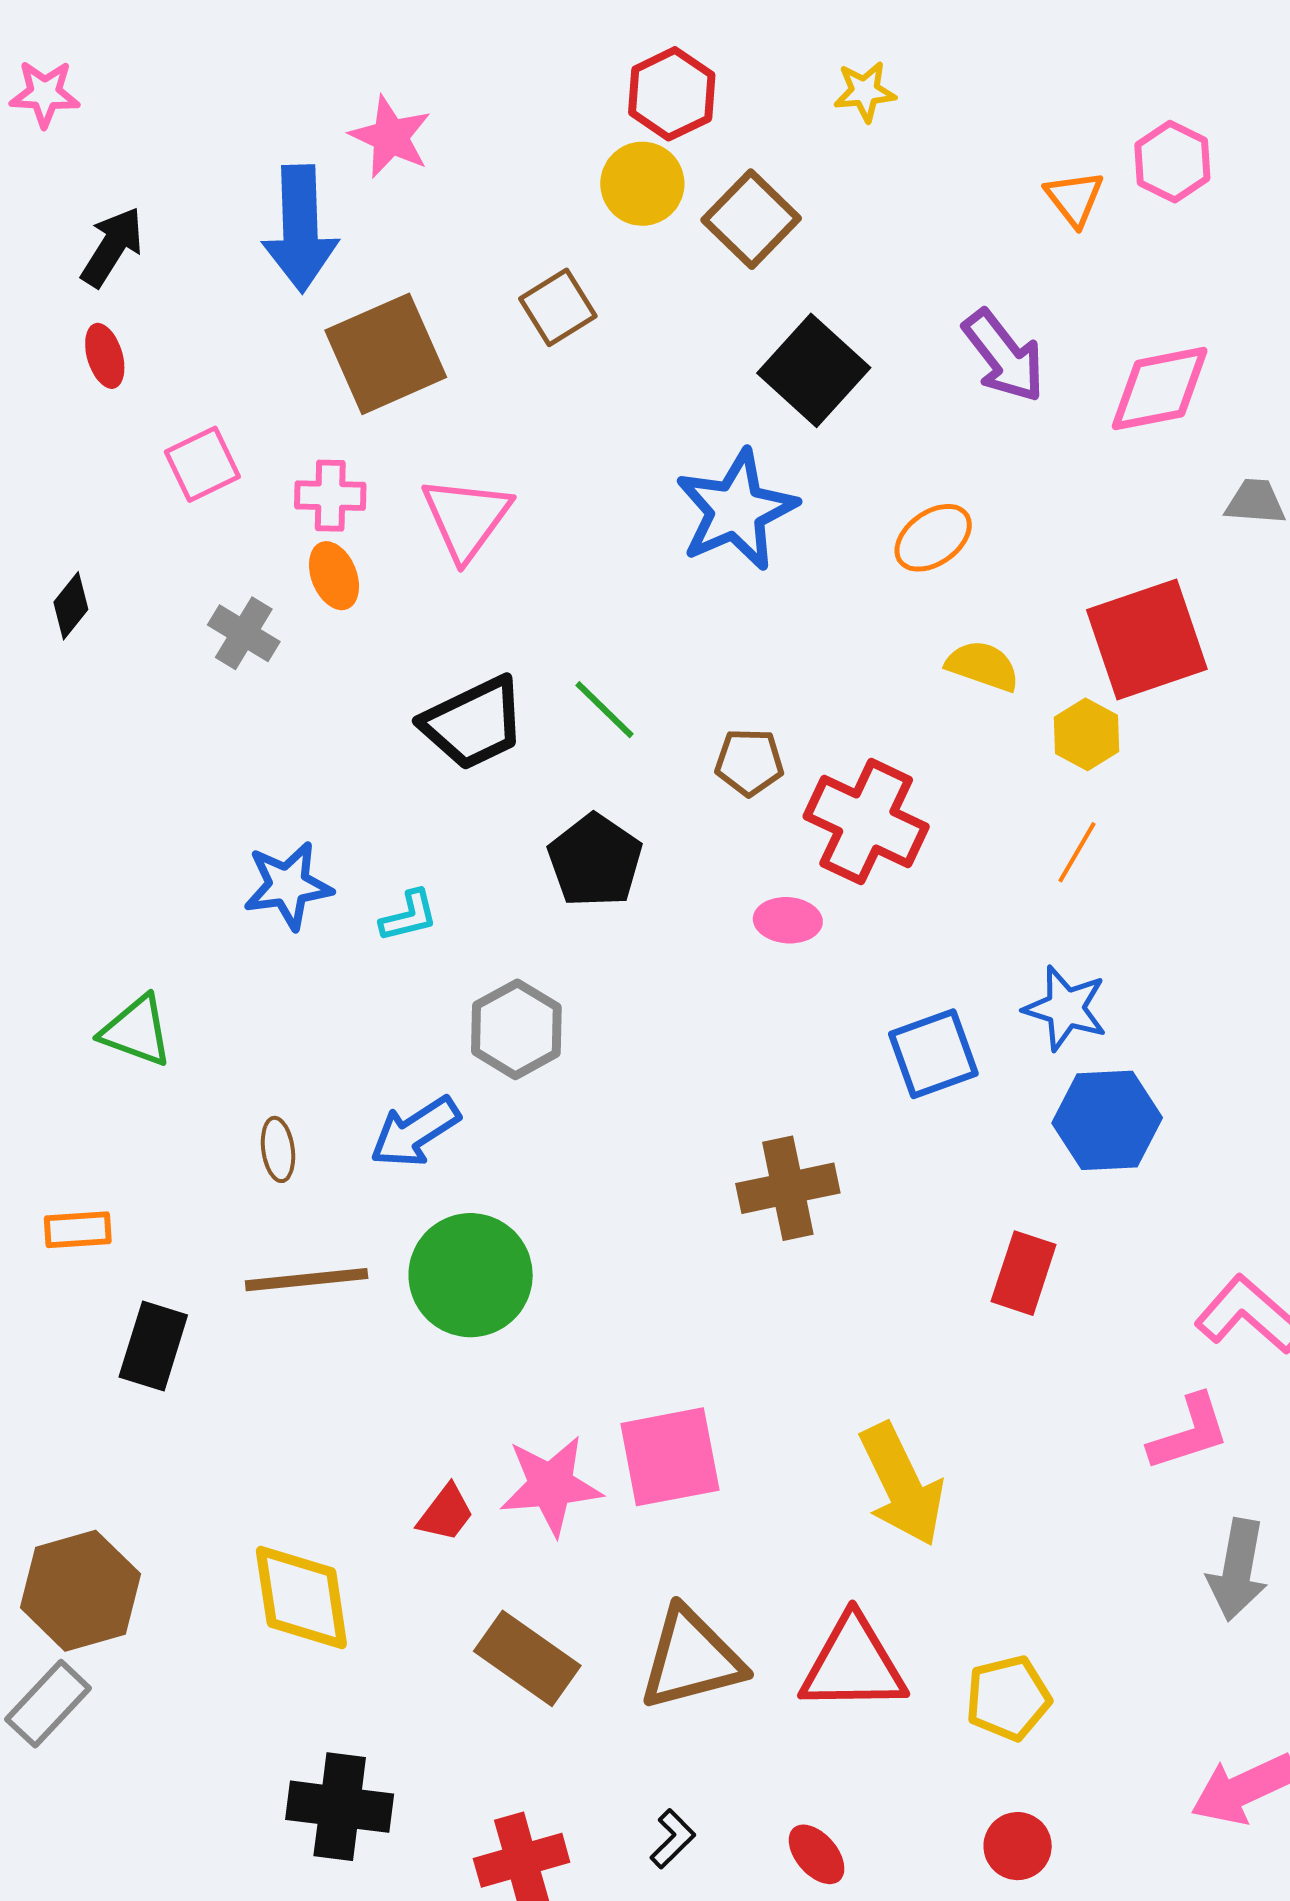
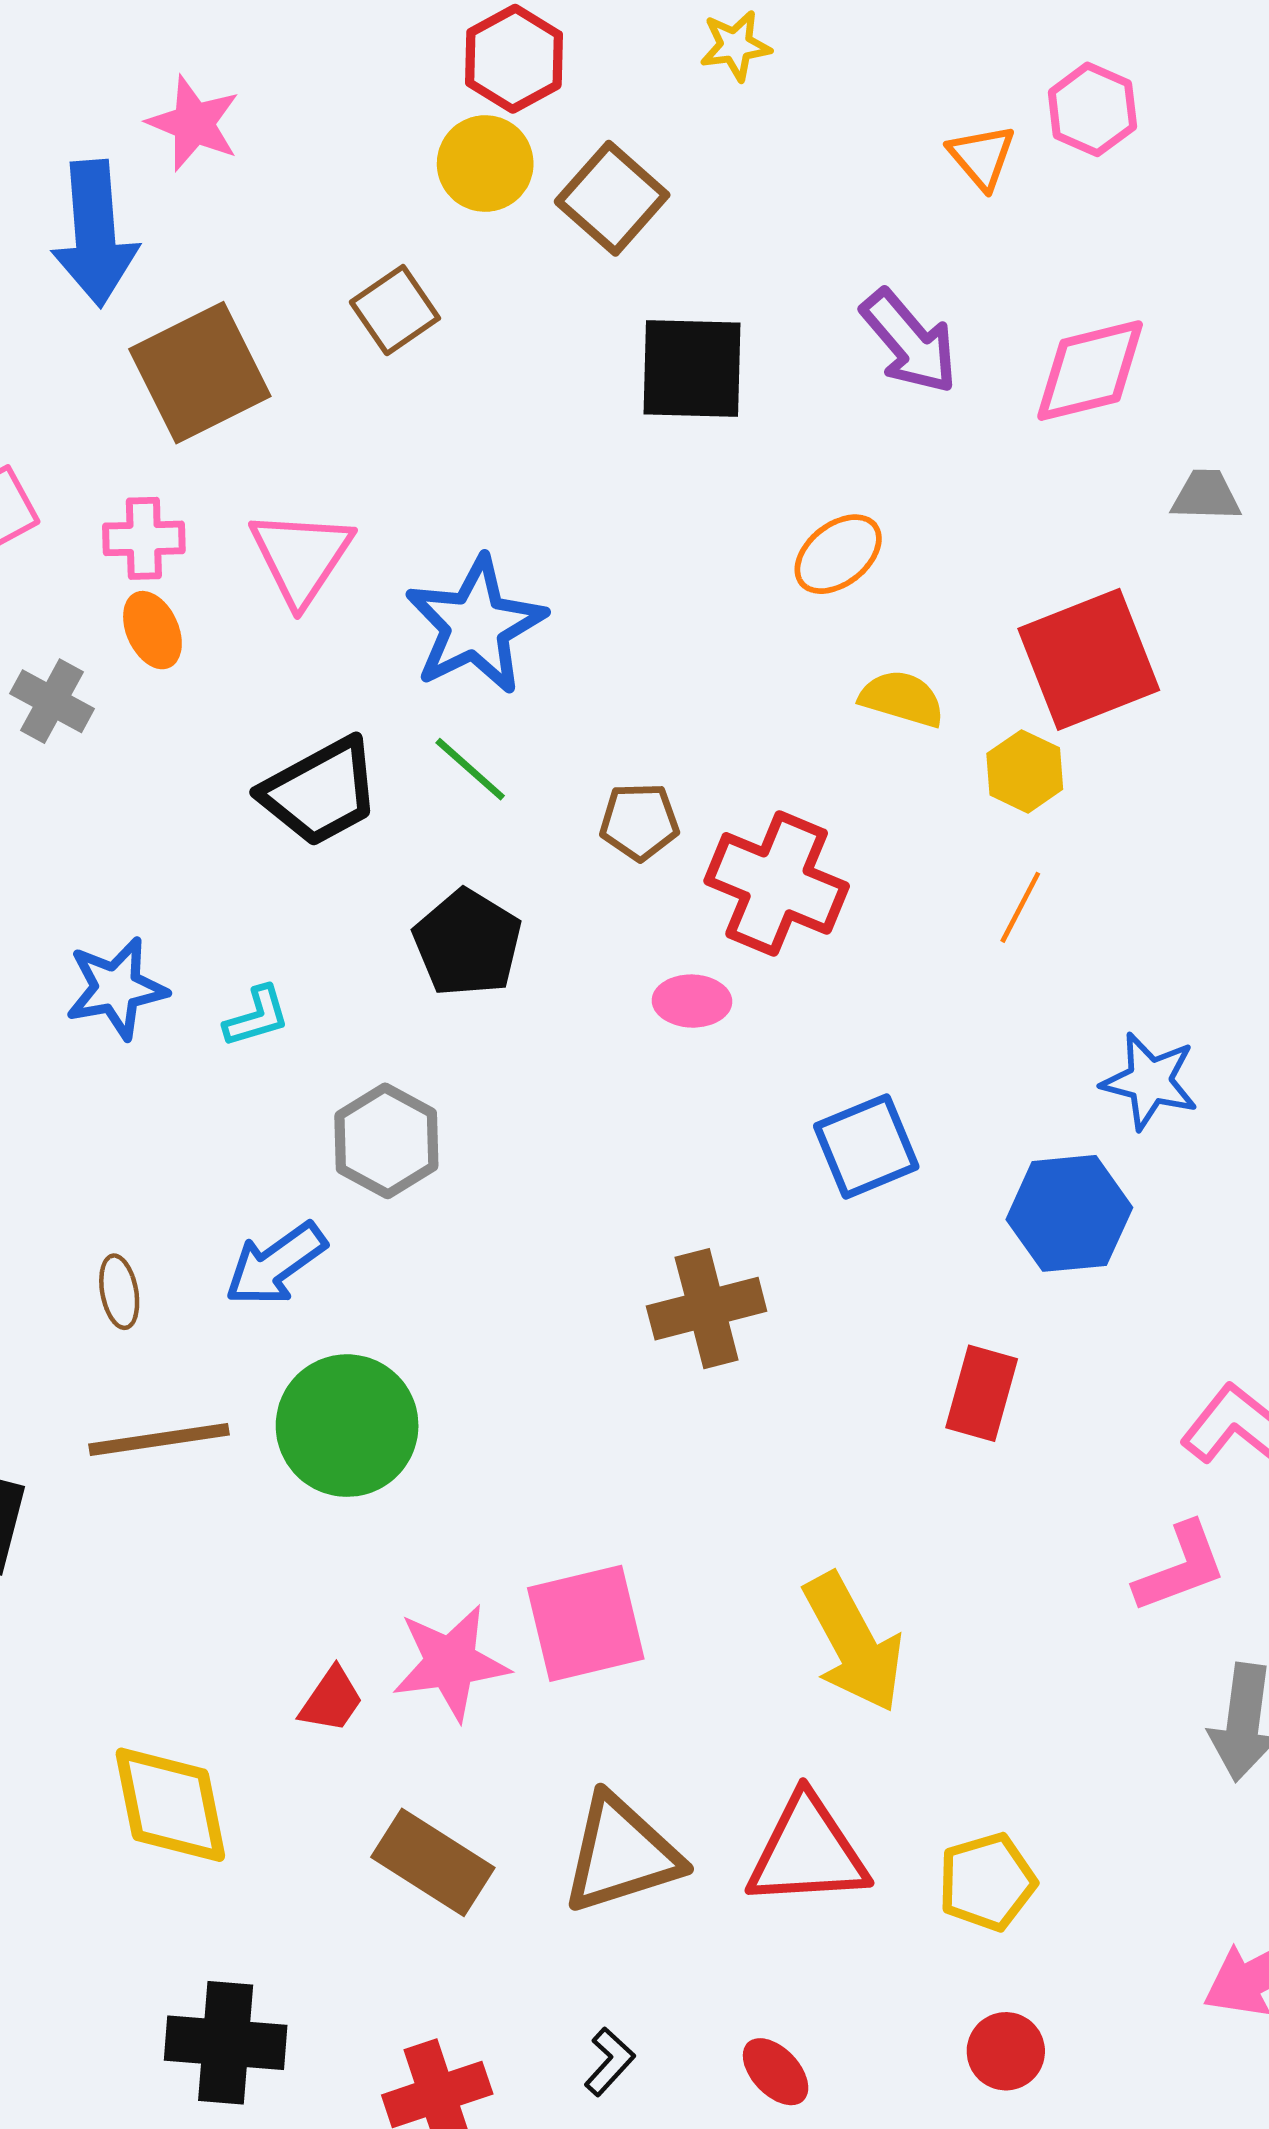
black square: (814, 370) -> (692, 368), turned -38
blue star: (736, 510) -> (475, 625), moved
blue star: (1065, 1008) -> (1150, 1081), moved

